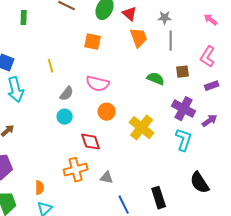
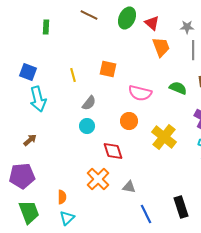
orange square: (93, 42) -> (108, 69), moved
pink semicircle: (98, 84) -> (140, 93), moved
orange cross: (76, 170) -> (98, 179), turned -30

